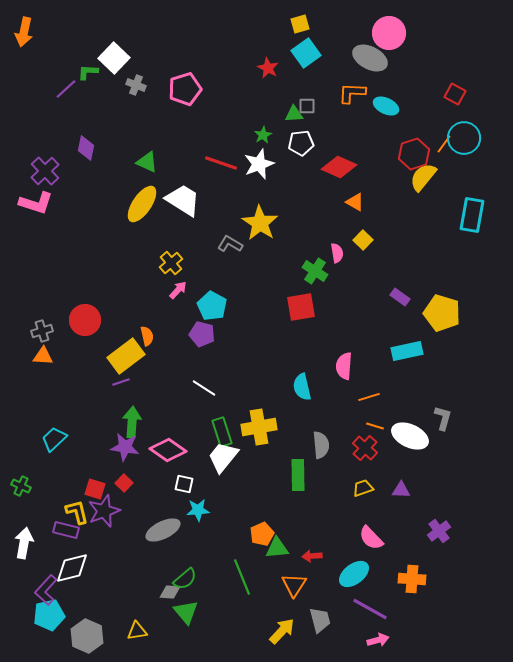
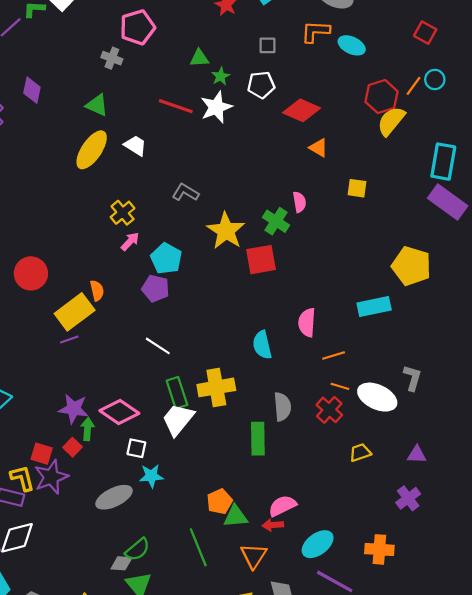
gray cross: (136, 85) -> (112, 58), moved
green triangle: (294, 114) -> (199, 58), moved
cyan circle: (464, 138) -> (435, 79), size x0.6
white trapezoid: (183, 200) -> (135, 146), size x0.6
yellow star: (260, 223) -> (226, 231), moved
yellow square: (363, 240) -> (357, 188), moved, turned -36
purple rectangle: (400, 297) -> (448, 202), moved, size x1.8
green arrow: (132, 422) -> (87, 429), moved, size x0.7
yellow trapezoid: (363, 488) -> (360, 452), moved
purple triangle: (401, 490) -> (417, 455), moved
pink semicircle: (371, 538) -> (282, 506), moved, turned 108

